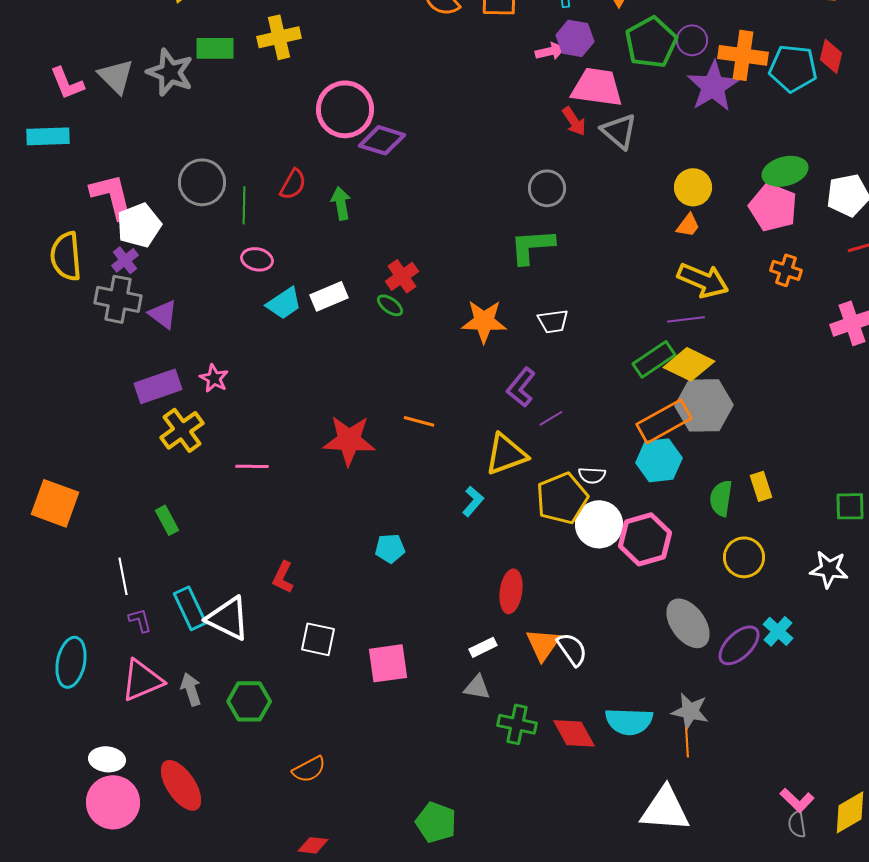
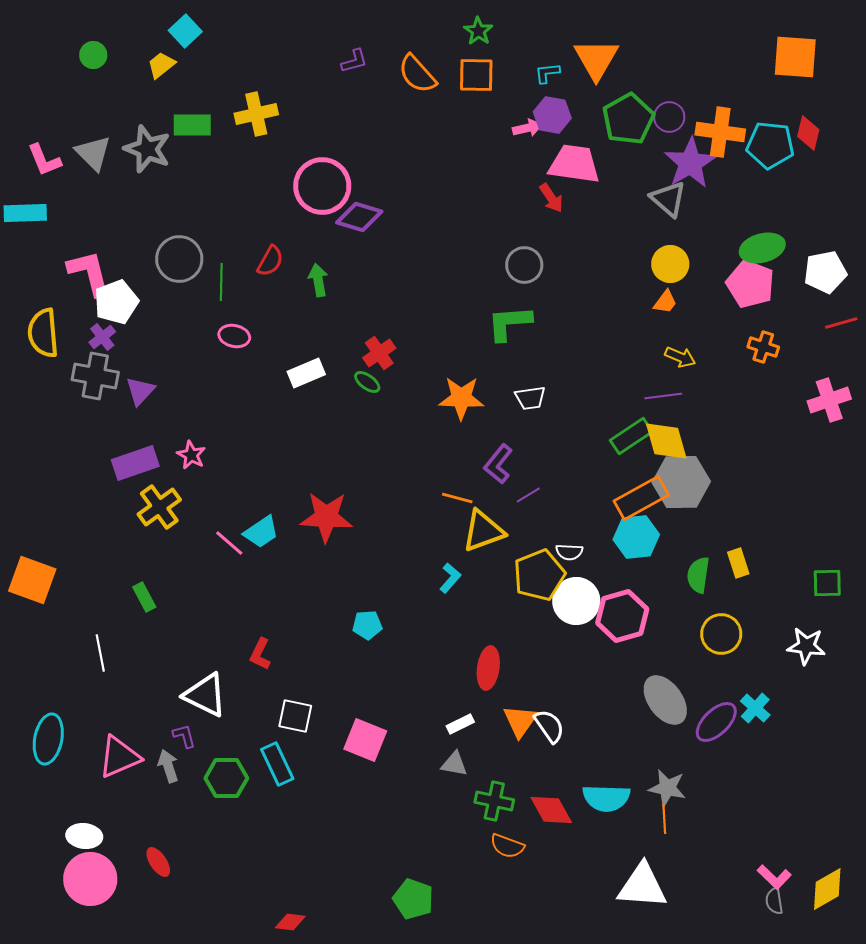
gray triangle: (619, 131) -> (668, 199), moved
yellow arrow: (703, 280) -> (680, 357), size x0.6
cyan trapezoid: (284, 303) -> (261, 532), moved
purple triangle: (163, 314) -> (140, 391), turned 36
yellow diamond: (689, 364) -> (666, 441), turned 48
orange line: (419, 421) -> (457, 498), moved
pink line: (252, 466) -> (229, 543), turned 40
cyan rectangle: (190, 608) -> (277, 764), moved
purple L-shape: (140, 620) -> (184, 736), moved
pink square: (388, 663) -> (365, 740), turned 30
orange semicircle: (309, 769) -> (507, 846), moved, turned 48
red ellipse: (181, 785) -> (158, 862), size x0.6

